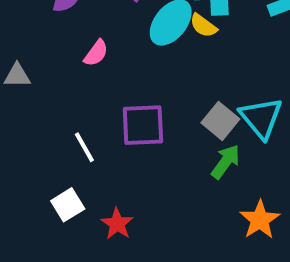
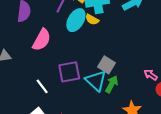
pink semicircle: (96, 53) -> (42, 40), size x1.6
cyan triangle: (261, 118) -> (96, 81), moved

